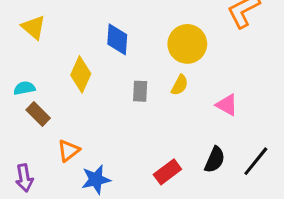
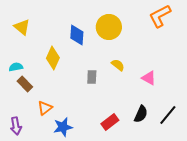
yellow circle: (187, 44) -> (109, 27), moved
yellow semicircle: (180, 85) -> (118, 65), turned -80
gray rectangle: (140, 91) -> (92, 77), moved

